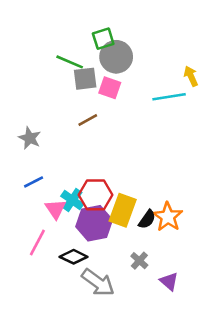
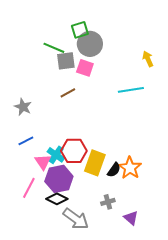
cyan line: (169, 97) -> (131, 90), moved
purple hexagon: (94, 223) -> (59, 179), moved
gray cross: (139, 261) -> (108, 202), turned 32

